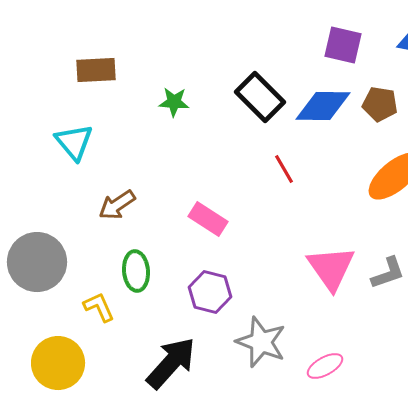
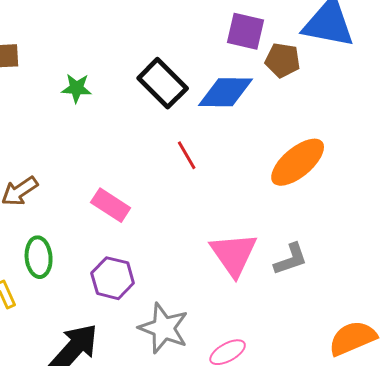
brown pentagon: (380, 104) -> (283, 60), moved

